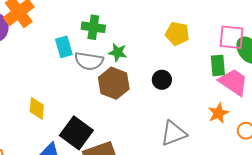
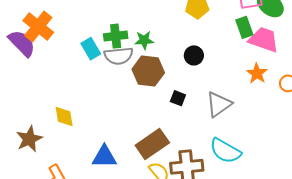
green cross: (93, 27) -> (116, 36), moved
yellow diamond: (37, 108) -> (64, 116), moved
black square: (76, 133) -> (178, 98), moved, size x0.5

